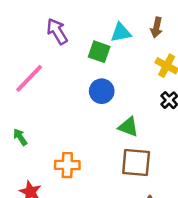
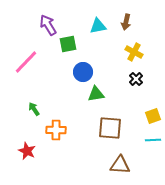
green square: (99, 52) -> (68, 44), moved, turned -30
green triangle: (128, 127) -> (96, 94), moved, turned -30
green arrow: (20, 137) -> (34, 109), moved

